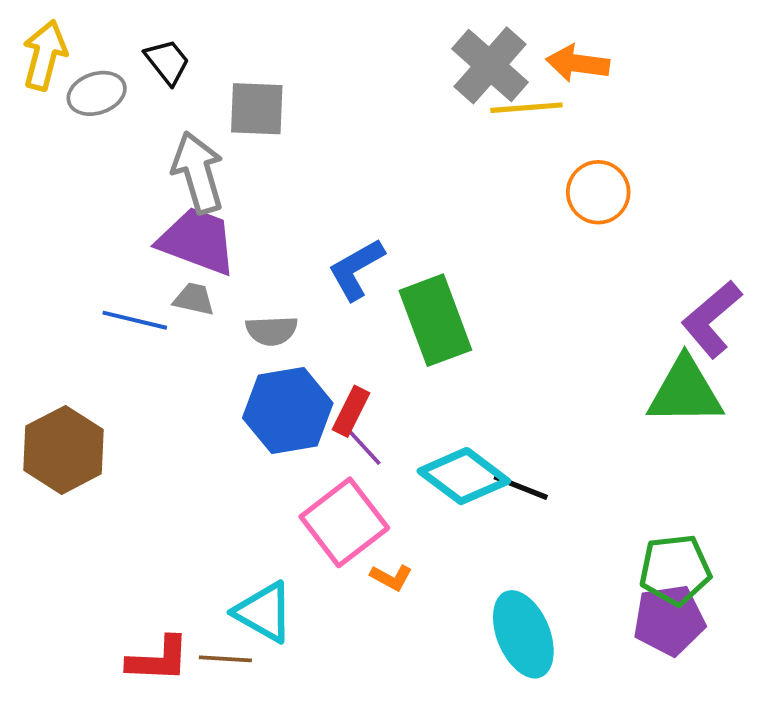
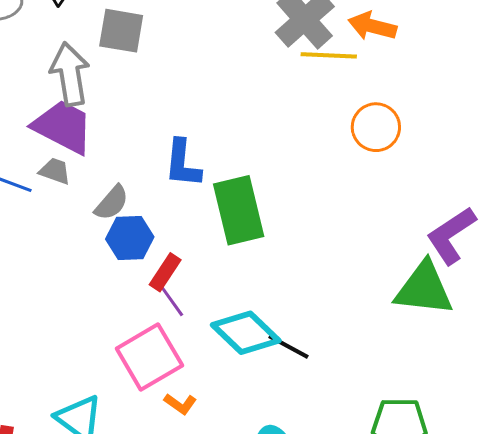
blue L-shape: (356, 269) -> (183, 164), turned -62
gray semicircle: (272, 331) -> (112, 203), turned -54
blue hexagon: (288, 410) -> (130, 238), moved, size x0.7

